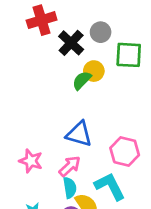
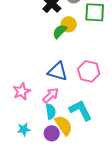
pink hexagon: (125, 151) -> (89, 71), moved
pink star: (31, 161) -> (22, 91), turned 30

